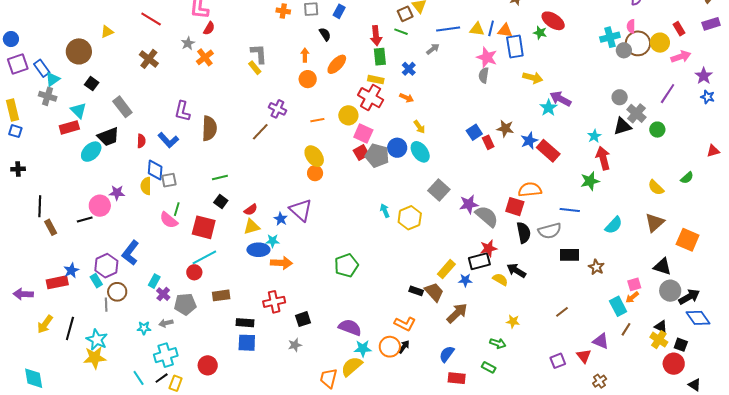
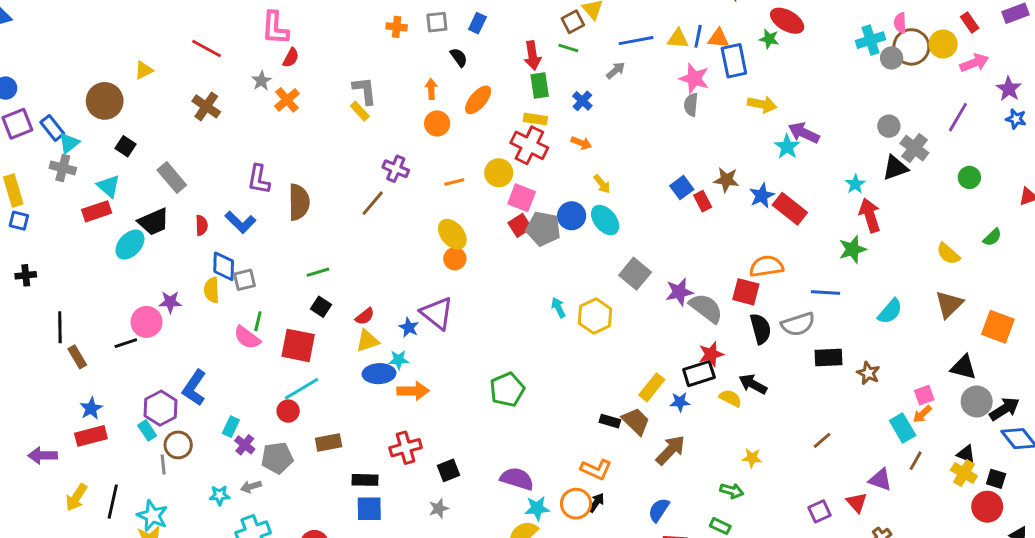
green circle: (657, 130) -> (969, 177), moved
blue star: (71, 270) -> (91, 408), moved

